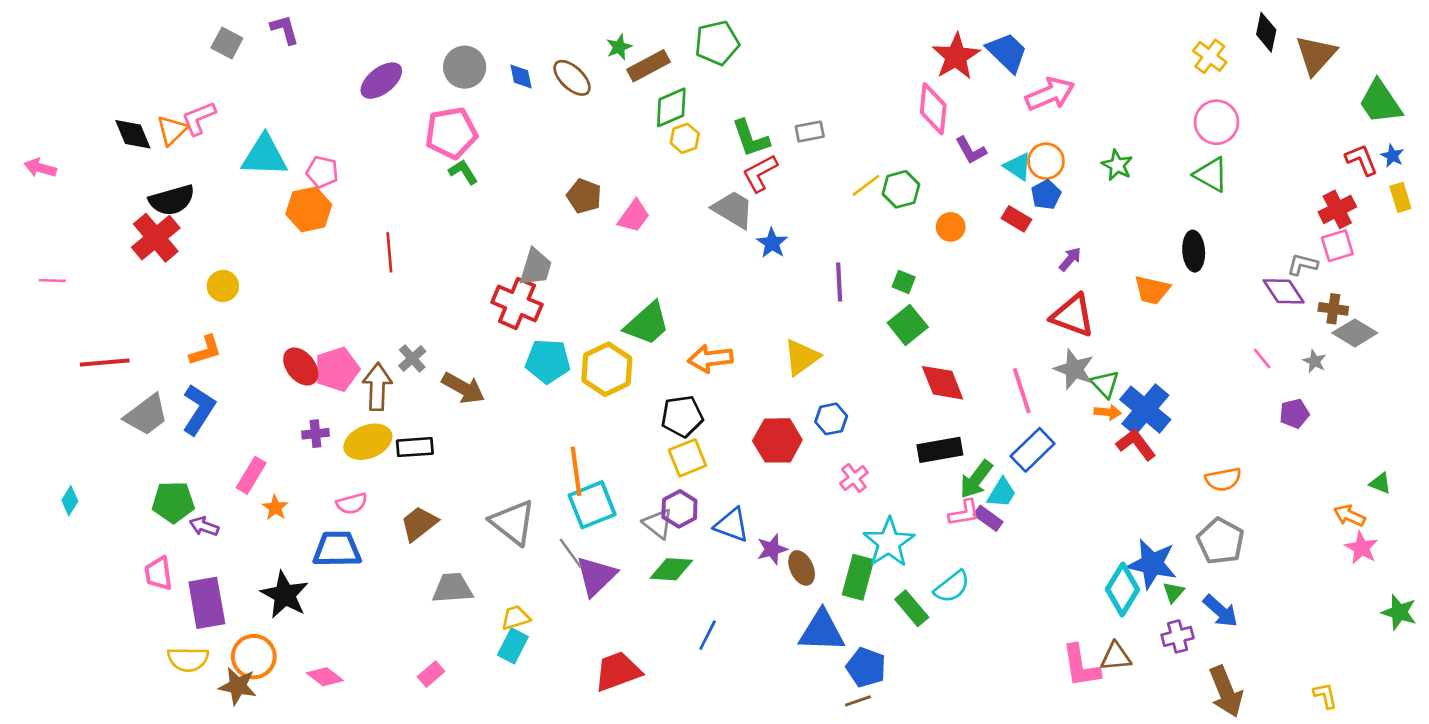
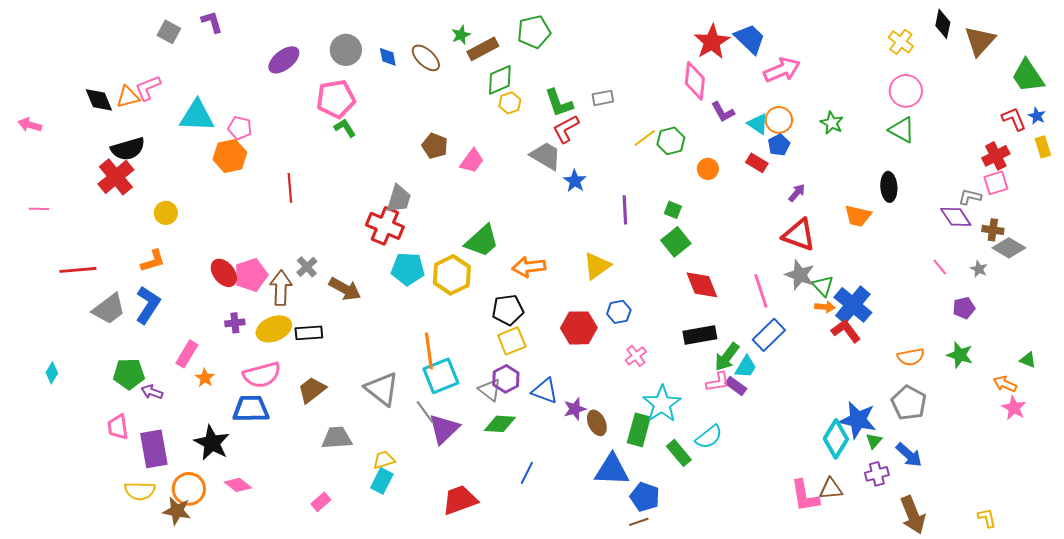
orange triangle: (172, 130) -> (128, 97), turned 30
pink semicircle: (352, 504) -> (262, 375), size x1.6
green star: (1399, 612) -> (960, 355), moved
pink diamond: (325, 677) -> (238, 485), moved

